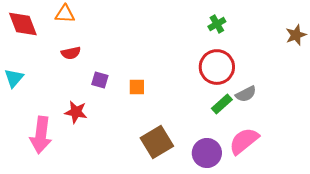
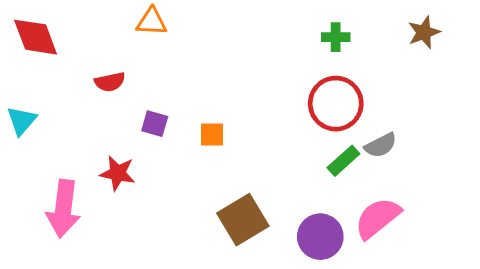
orange triangle: (65, 14) -> (152, 22), moved
green cross: (217, 24) -> (336, 37), turned 30
brown star: (296, 35) -> (424, 32), moved

